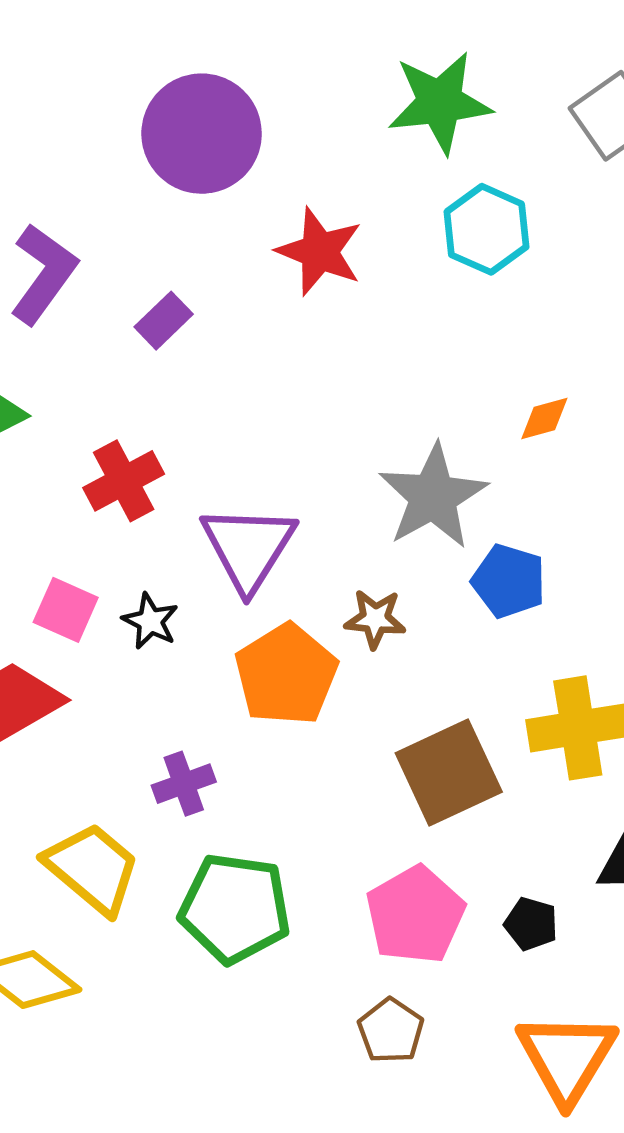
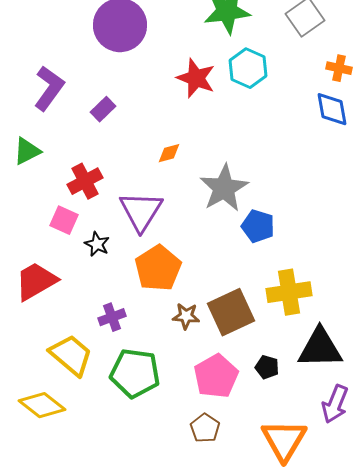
red star: (320, 252) -> (196, 78), moved
orange diamond: (544, 419) -> (169, 153), moved
pink square: (66, 610) -> (64, 220), moved
brown star: (375, 619) -> (186, 316), moved
black pentagon: (531, 924) -> (267, 367), moved

